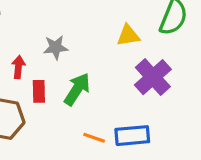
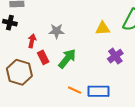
purple cross: (153, 77) -> (115, 56), size x0.7
red rectangle: (39, 91) -> (43, 57), turned -32

